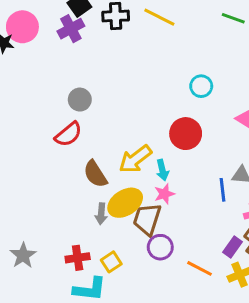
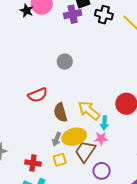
red semicircle: (68, 134) -> (38, 95), moved
yellow arrow: (135, 159) -> (89, 110), turned 60
purple circle: (160, 247) -> (102, 171), moved
yellow square: (111, 262) -> (60, 160), moved

